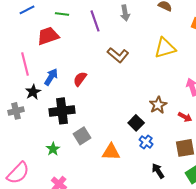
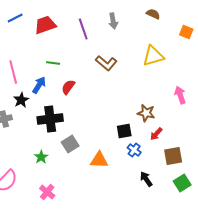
green line: (62, 14) -> (53, 63), moved
red trapezoid: (48, 36) -> (45, 25), moved
brown star: (158, 105) -> (146, 113), turned -30
red arrow: (185, 117) -> (156, 134), moved, turned 104
black square: (136, 123) -> (124, 131), turned 35

